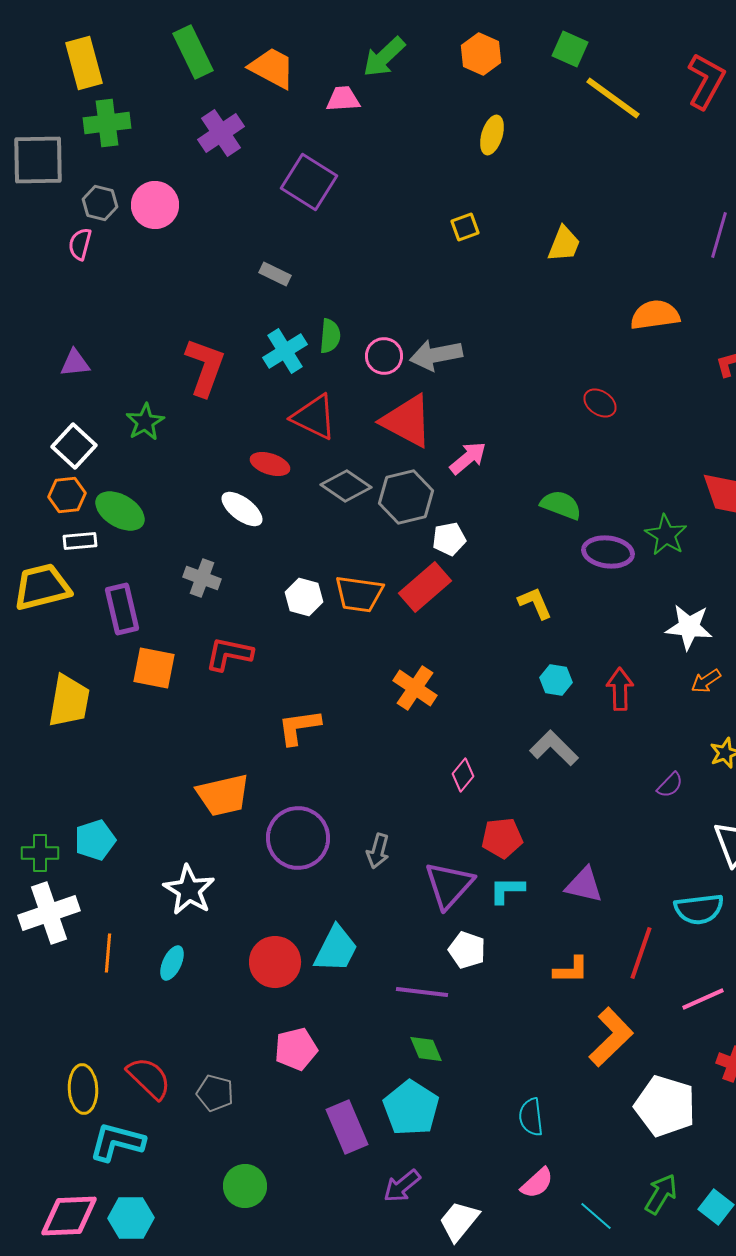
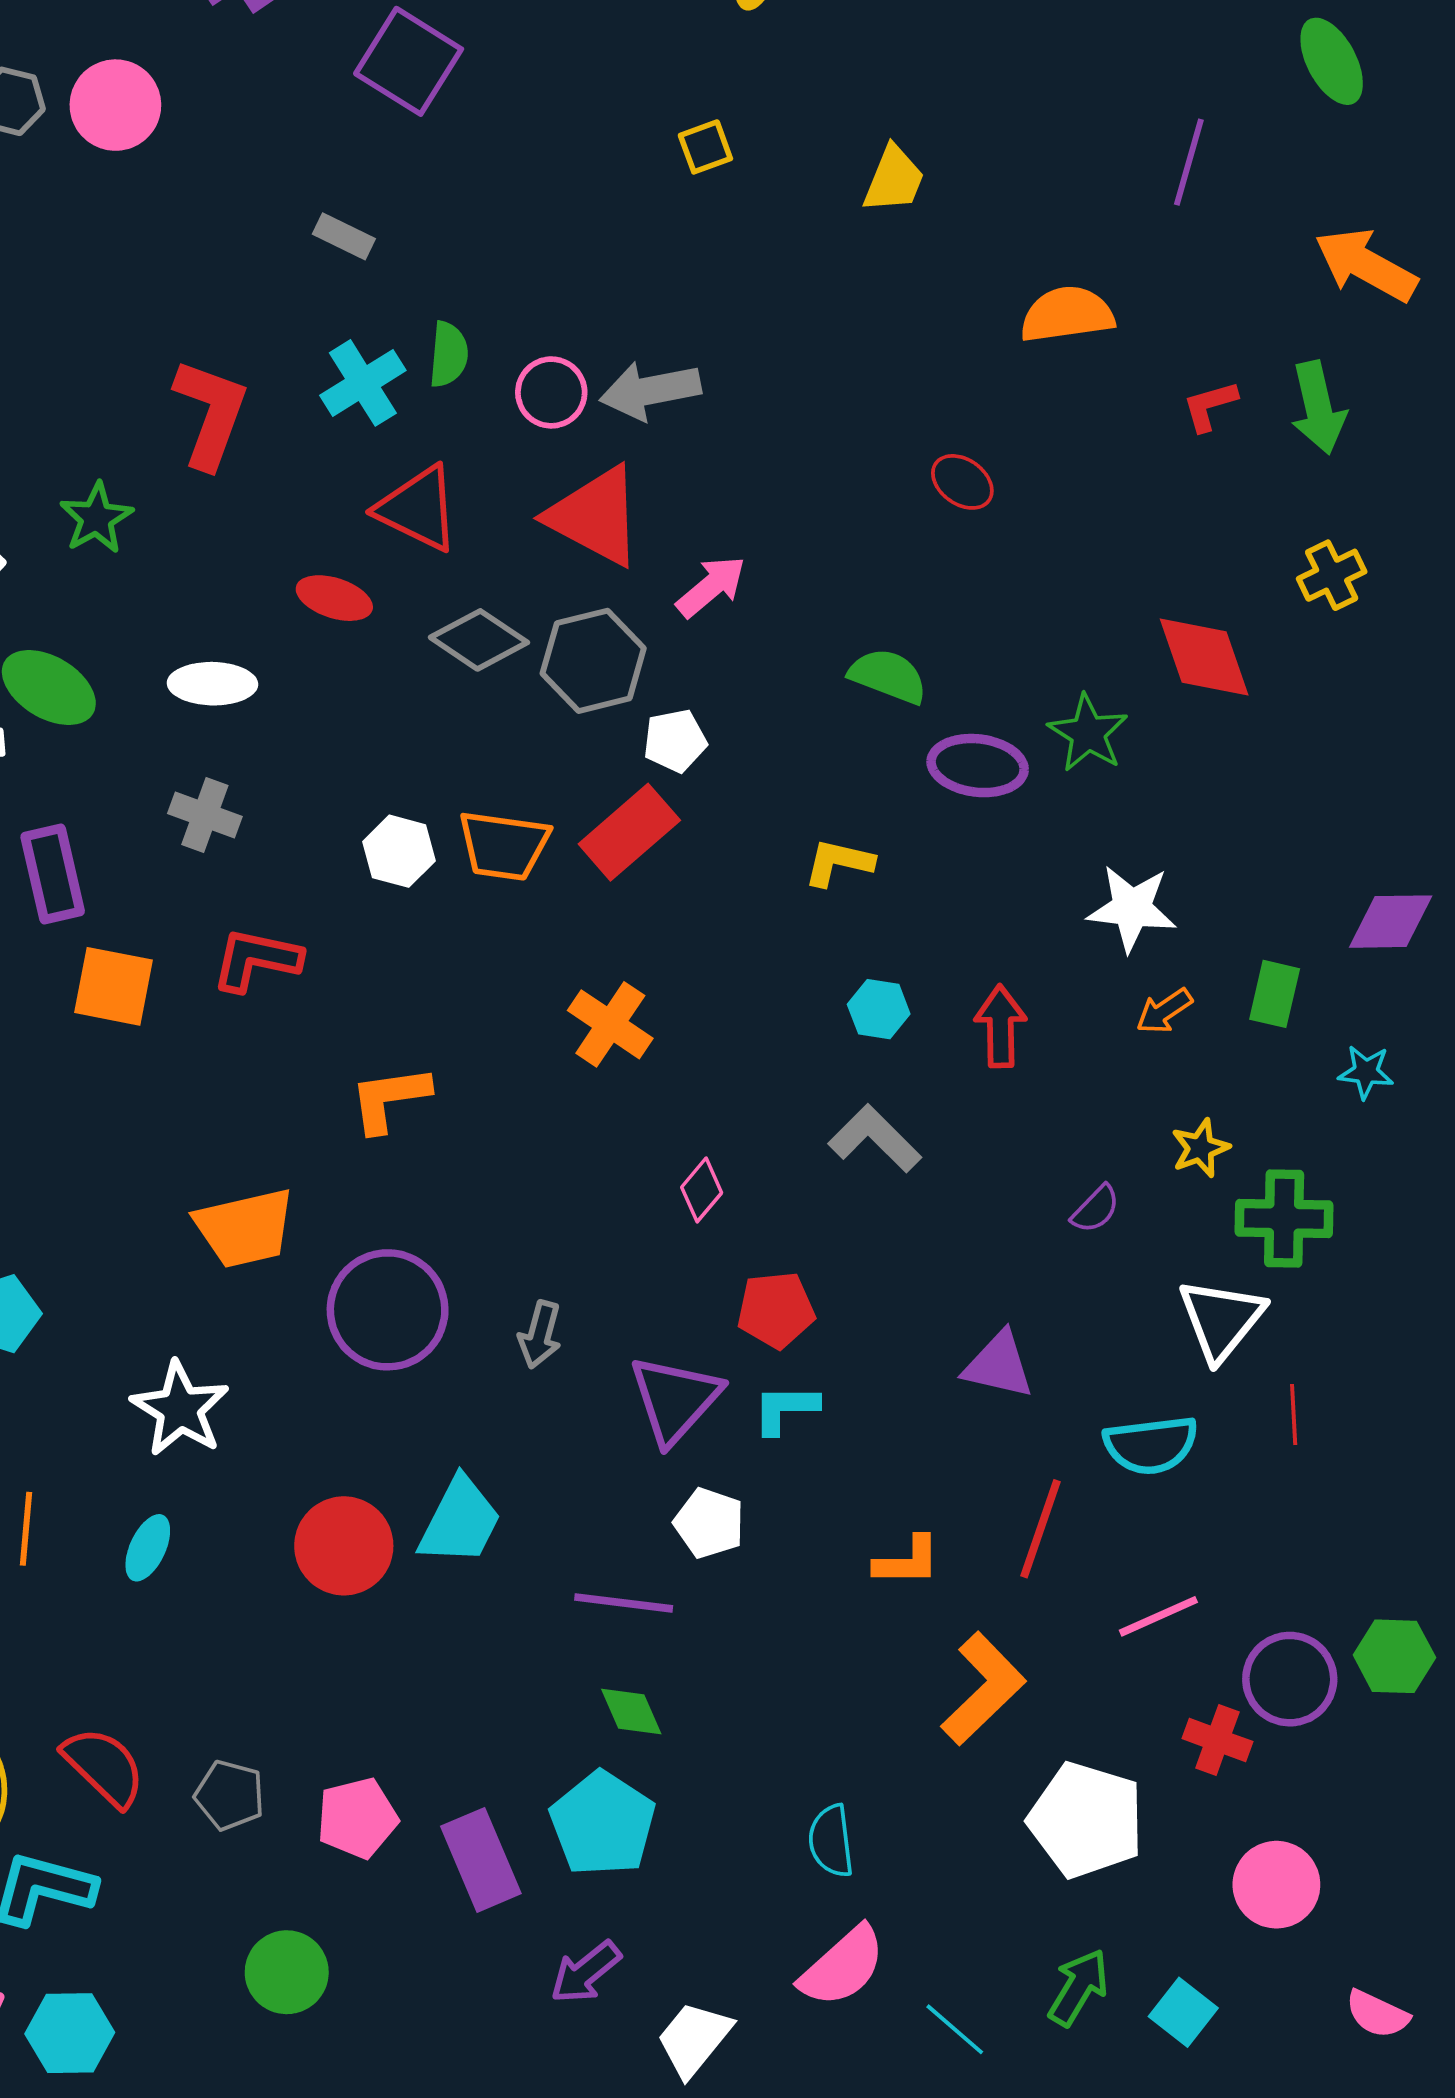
white ellipse: (242, 509) -> (212, 684), moved, turned -36
yellow L-shape: (535, 603) -> (839, 863), turned -54
purple triangle: (584, 885) -> (999, 1365), moved
pink pentagon: (296, 1049) -> (357, 1818), moved
pink semicircle: (537, 1183) -> (842, 1967), size x1.4

